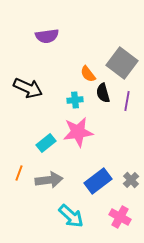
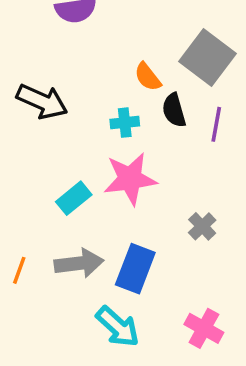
orange line: (19, 173) -> (19, 270), moved
gray cross: (131, 180) -> (202, 226), moved
blue rectangle: (98, 181) -> (135, 269), moved, turned -32

